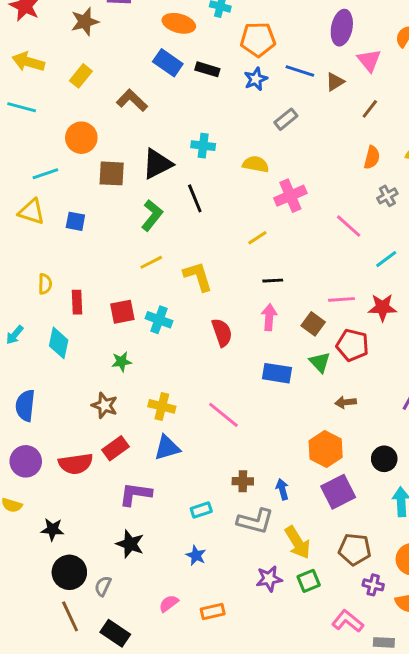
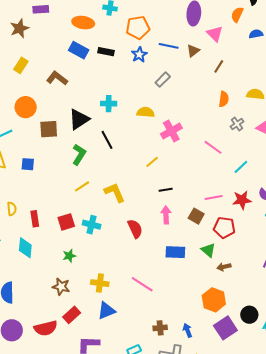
green triangle: (320, 362) -> (208, 250), moved
black circle: (384, 459) -> (249, 315), moved

